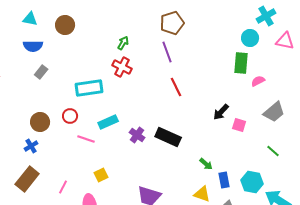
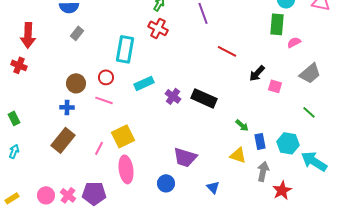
red line: (176, 87) -> (227, 51), moved, turned -36
cyan rectangle: (89, 88) -> (125, 49), turned -72
pink line: (86, 139) -> (104, 100), moved
blue cross: (31, 146) -> (67, 107), turned 32
yellow square: (101, 175) -> (123, 136), moved, size x1.6

